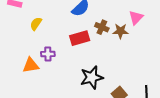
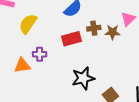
yellow semicircle: (36, 24) -> (28, 24), size x1.5
brown cross: (102, 27) -> (94, 28), turned -32

